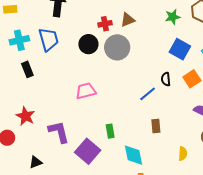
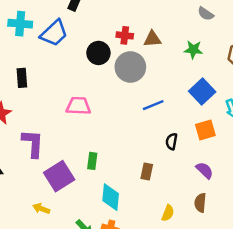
green star: (173, 17) -> (193, 50), moved
blue trapezoid: (48, 39) -> (54, 33), turned 45
black rectangle: (27, 69) -> (22, 78), moved
black semicircle: (166, 79) -> (172, 141), moved
blue line: (148, 94) -> (153, 105), moved

